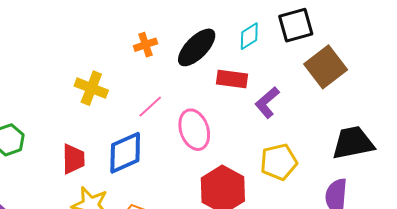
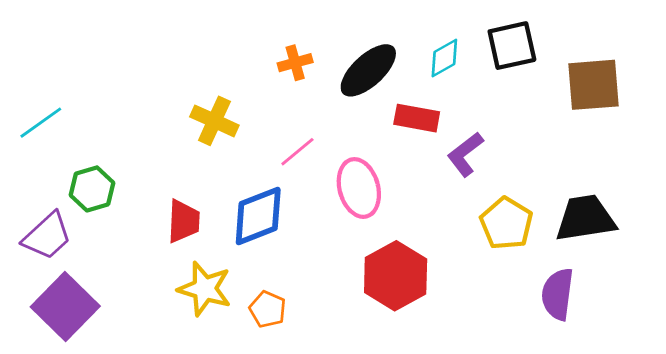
brown square: (326, 67) -> (593, 85), moved, turned 30
yellow pentagon: (279, 162) -> (506, 223), moved, turned -30

